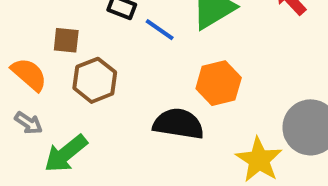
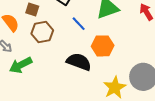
blue line: (160, 30) -> (79, 24), moved

